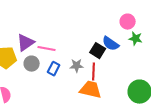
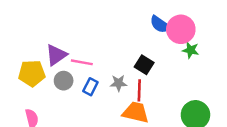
pink circle: (128, 22) -> (181, 29), size x1.5
blue semicircle: (111, 44) -> (160, 24), moved

